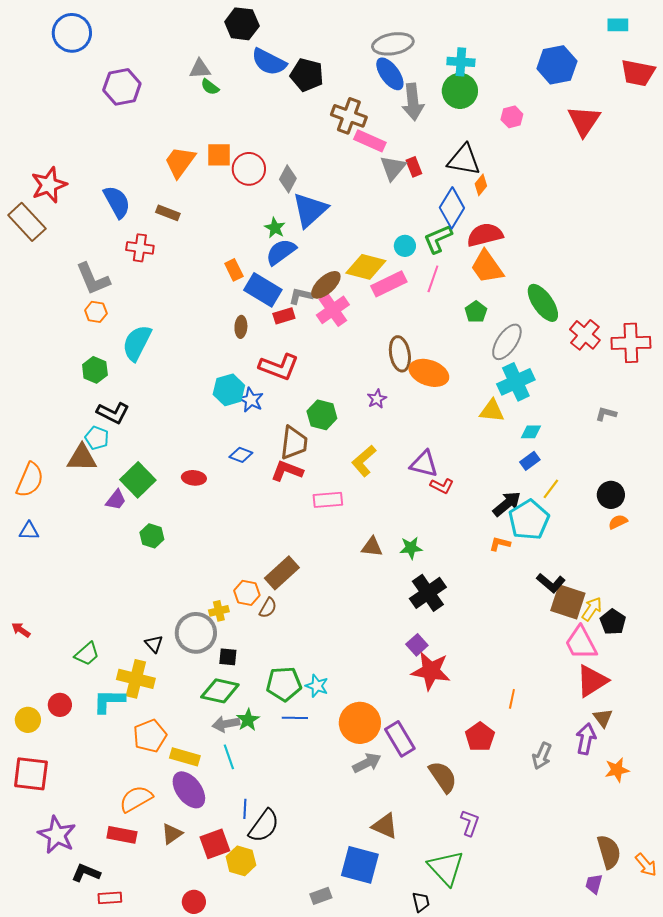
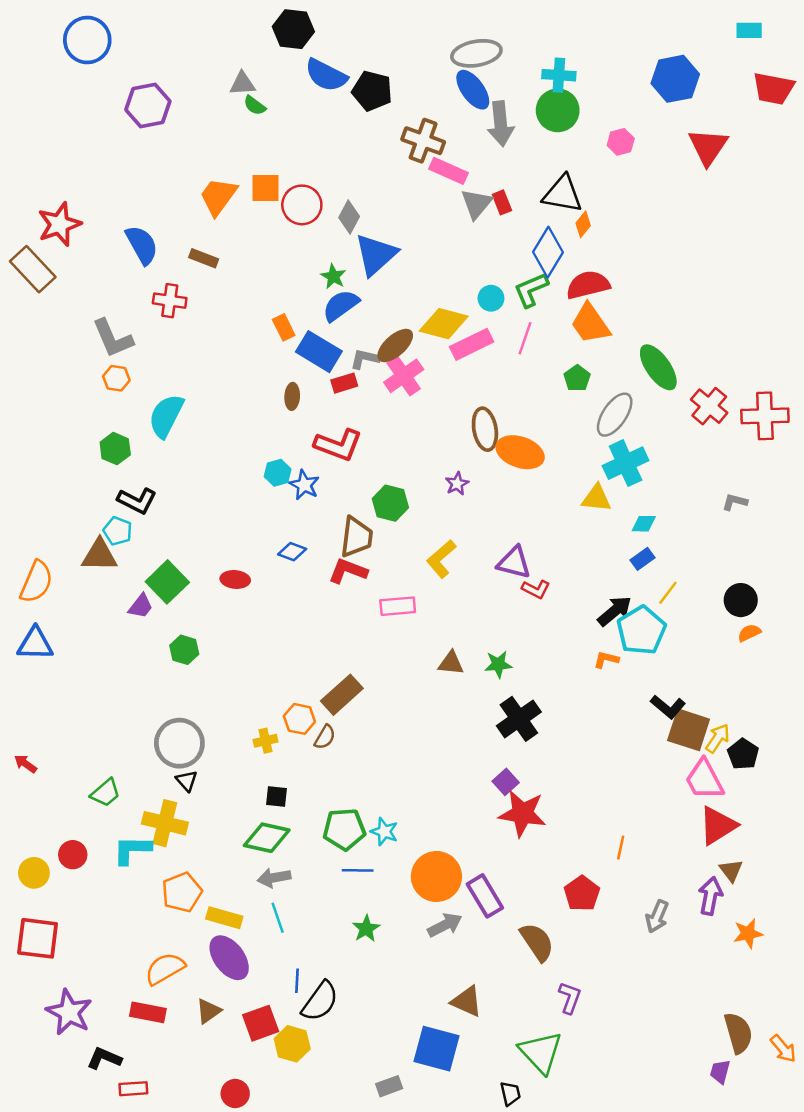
cyan hexagon: (229, 390) -> (278, 473), size x0.7
blue triangle: (29, 531) -> (35, 644), size x1.5
gray circle: (196, 633) -> (179, 743), moved
green star: (248, 720) -> (366, 929), moved

